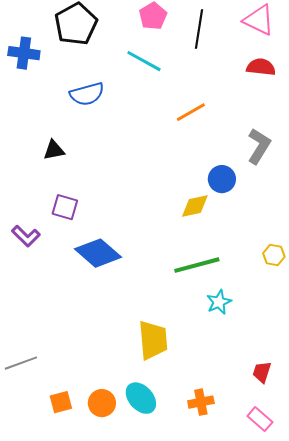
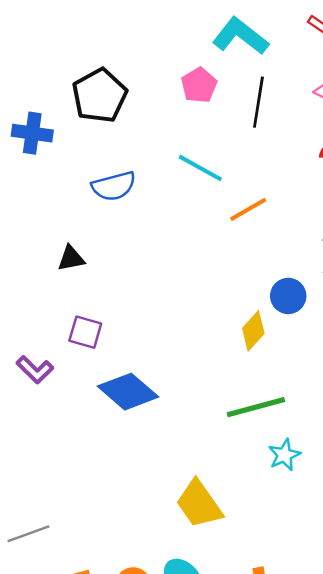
cyan line: (144, 61) -> (200, 168), moved
yellow diamond: (195, 206) -> (253, 331), turned -36
yellow trapezoid: (153, 340) -> (199, 504), turned 150

